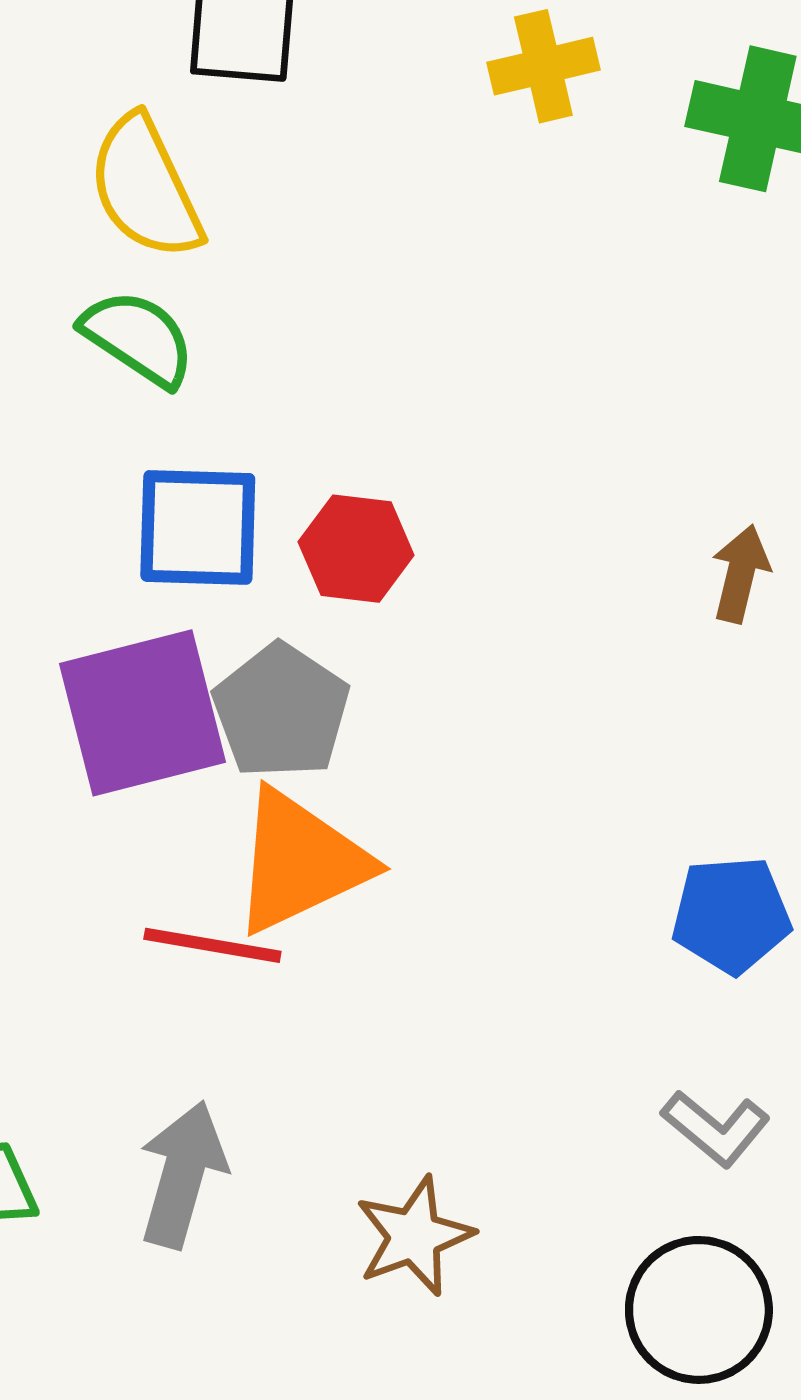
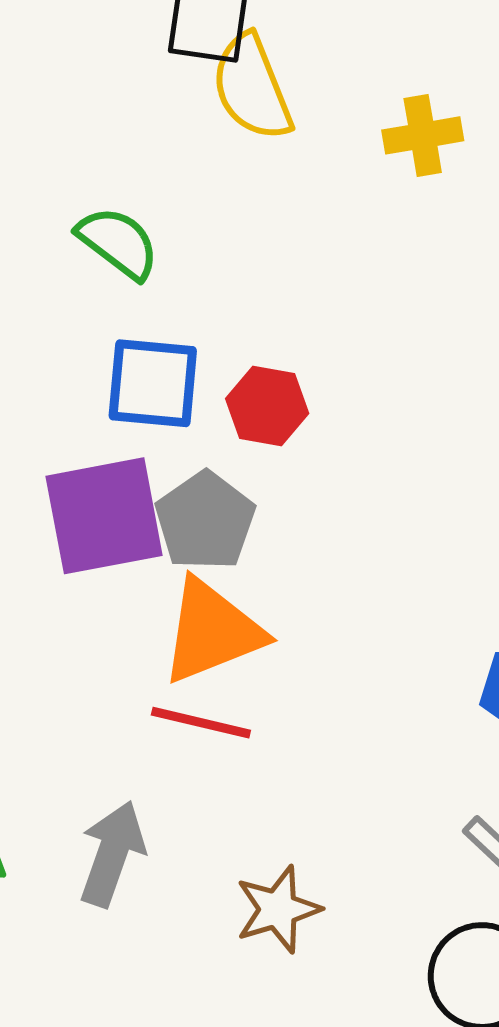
yellow cross: (543, 66) -> (423, 135), moved
yellow semicircle: (145, 187) -> (252, 87), moved
red line: (212, 945) -> (201, 723), moved

